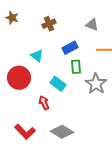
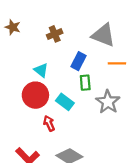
gray triangle: (92, 25) -> (103, 35), size x1.6
blue rectangle: (70, 48) -> (78, 61), turned -35
red circle: (19, 78) -> (35, 95), moved

